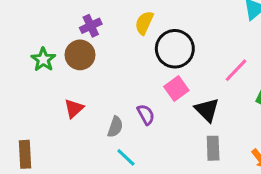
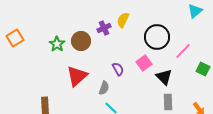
purple cross: (91, 26) -> (104, 28), moved
black circle: (175, 49) -> (157, 37), moved
red triangle: (74, 108) -> (77, 76), size x1.6
purple semicircle: (146, 115) -> (118, 69), moved

